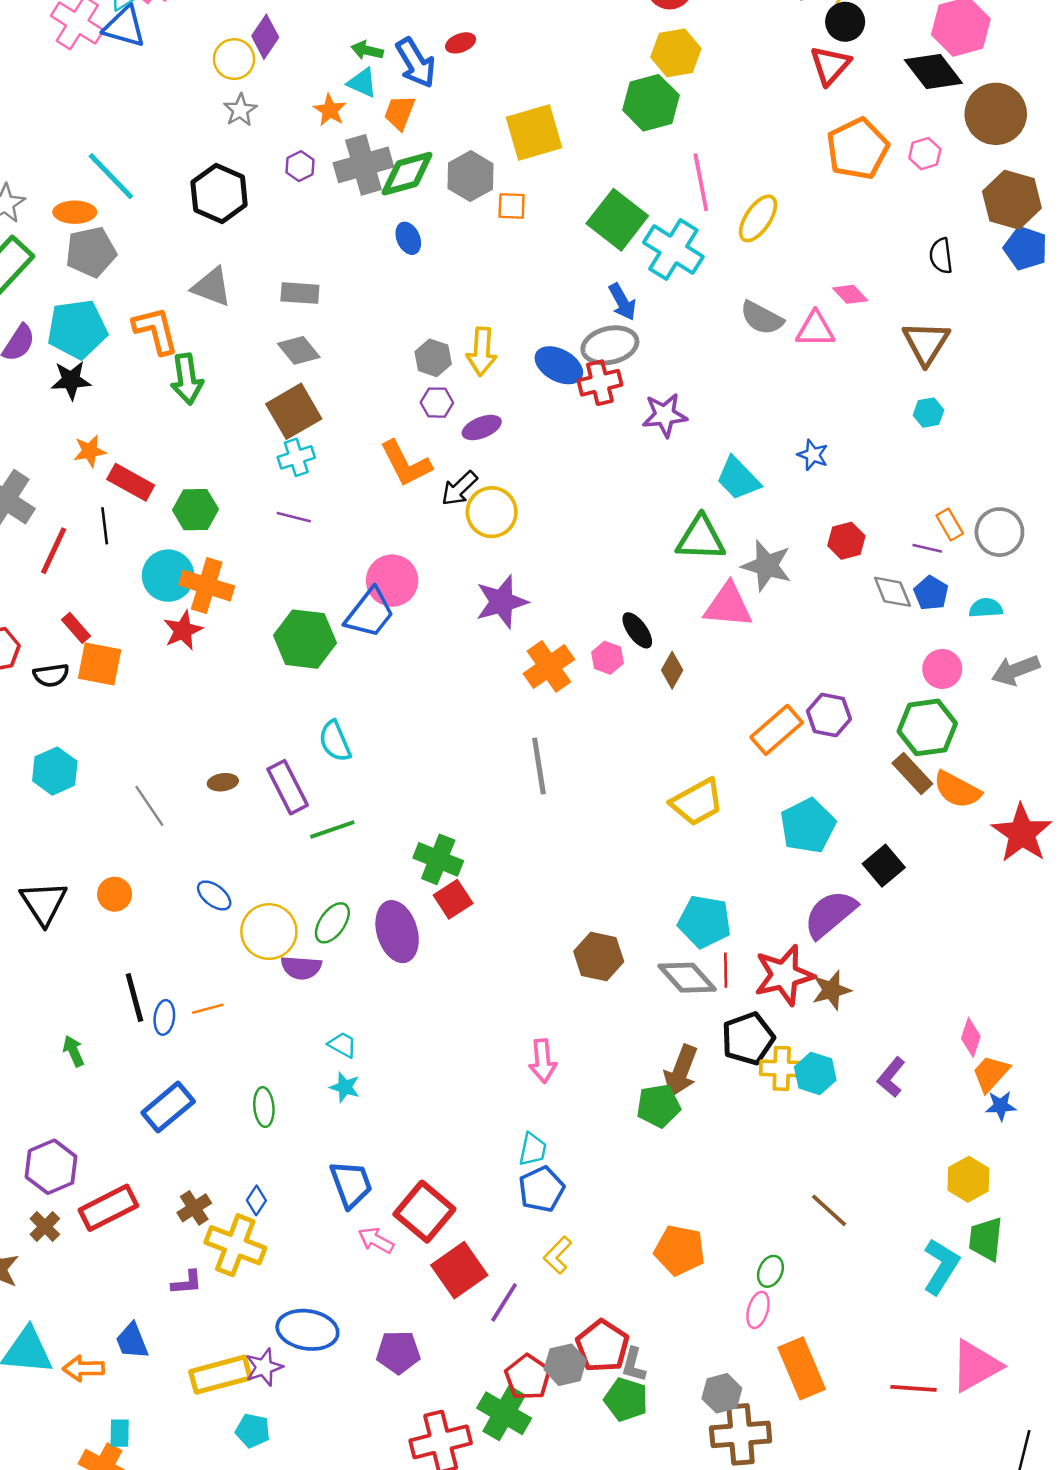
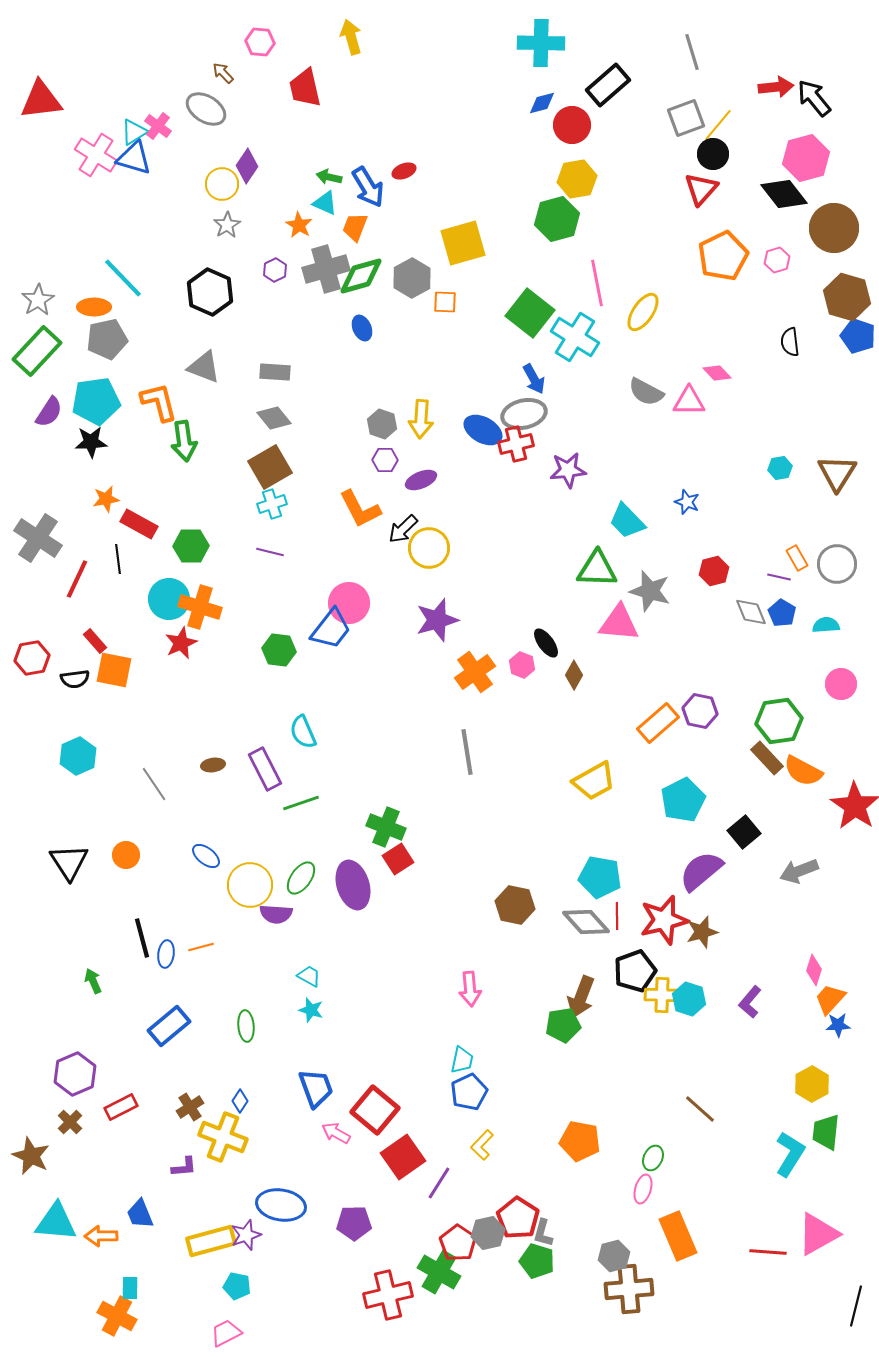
brown triangle: (926, 343) -> (837, 473), moved
green hexagon: (305, 639) -> (279, 650), size x0.7
pink circle: (942, 669) -> (841, 684), moved
gray arrow: (1016, 670) -> (799, 871), moved
red rectangle: (108, 1208) -> (121, 1107), size x0.7

